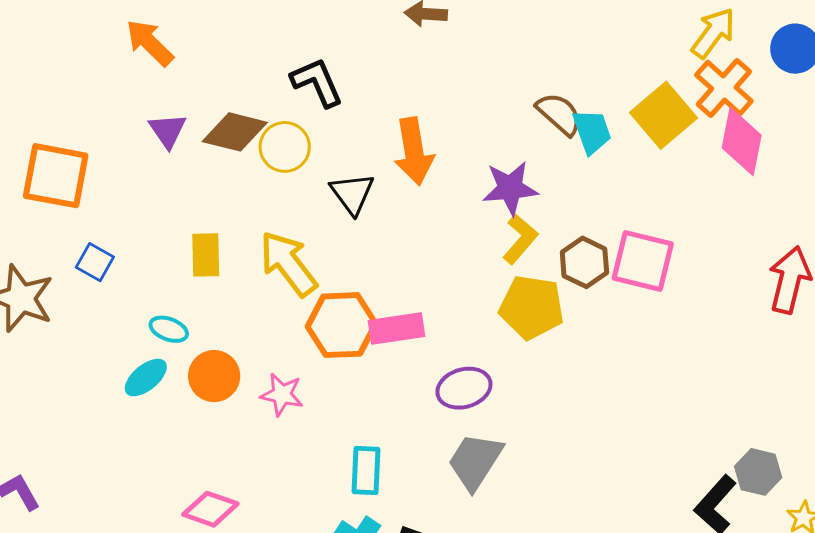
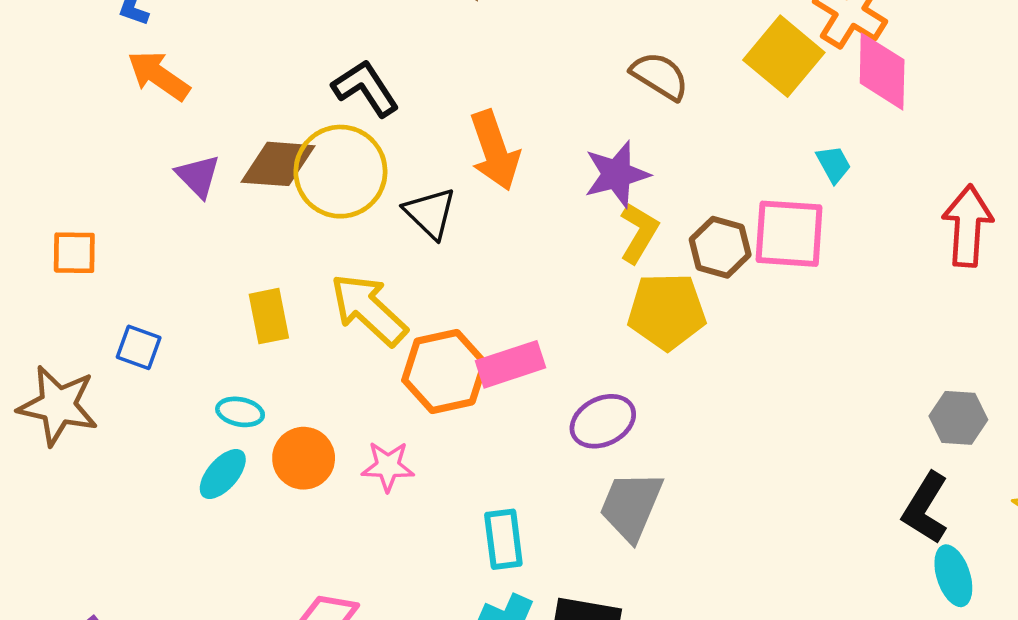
cyan trapezoid: (592, 132) -> (834, 164), moved, size x0.7
yellow circle: (285, 147) -> (340, 172), size x1.5
orange square: (56, 176) -> (74, 253), size x0.6
gray hexagon: (758, 472) -> (958, 418), moved

